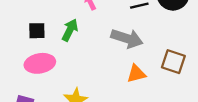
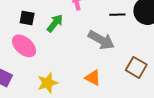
pink ellipse: (40, 63) -> (24, 46), turned 40
orange triangle: (136, 74) -> (93, 78), moved, turned 30

